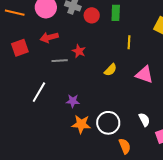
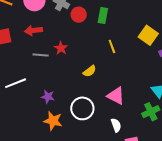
yellow line: (129, 42) -> (112, 46), turned -32
pink triangle: (144, 75) -> (116, 96), moved
white line: (39, 92) -> (16, 83), turned 30
white circle: (108, 123) -> (82, 108), moved

